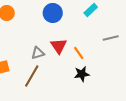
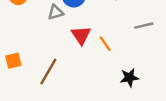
gray triangle: (38, 53) -> (56, 12), moved
black star: (82, 74) -> (129, 78), moved

